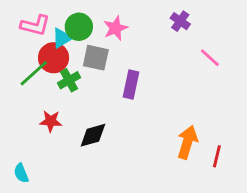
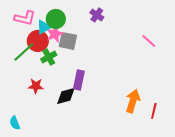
purple cross: (180, 21) -> (97, 15), moved
pink star: (115, 28) -> (55, 34), moved
purple rectangle: (131, 85) -> (79, 80), moved

